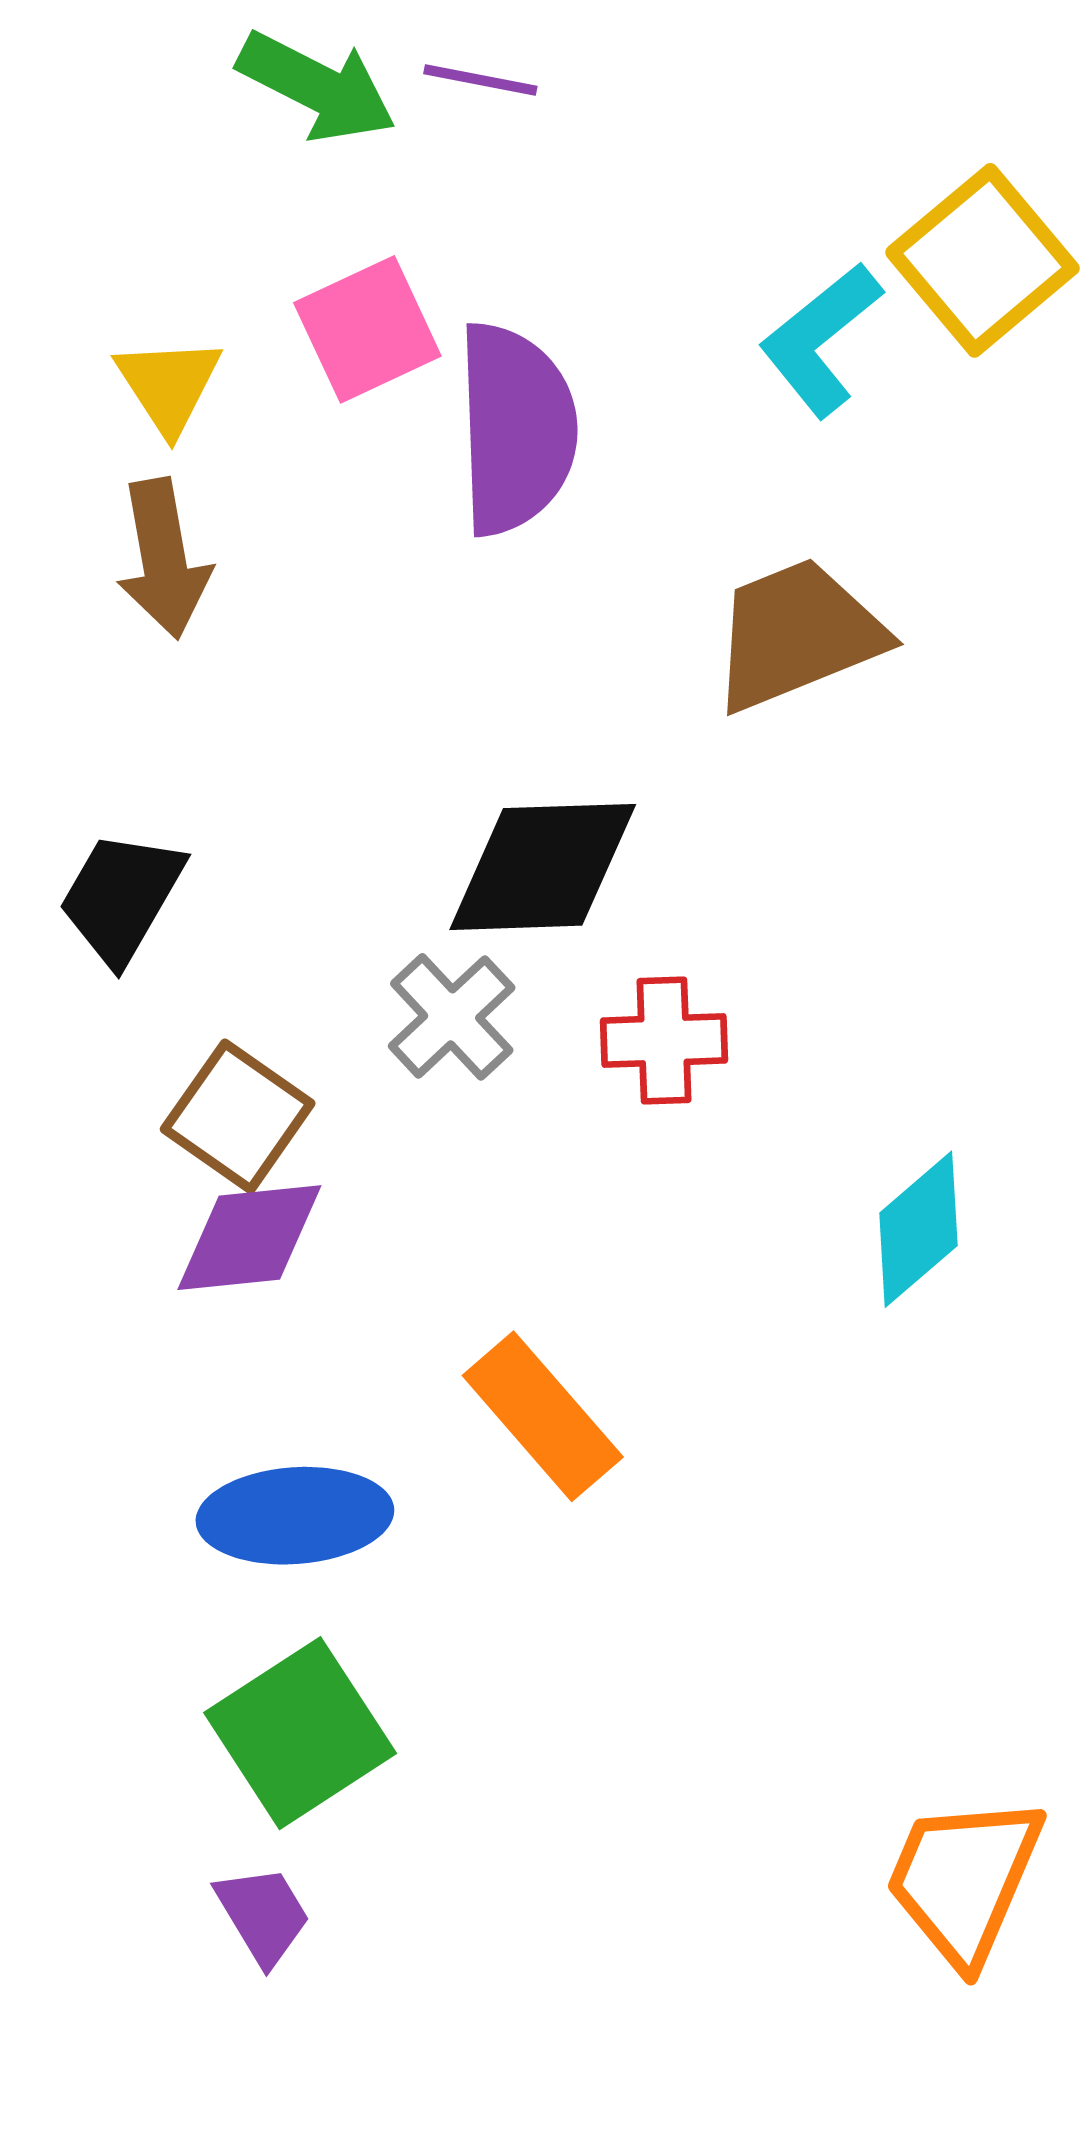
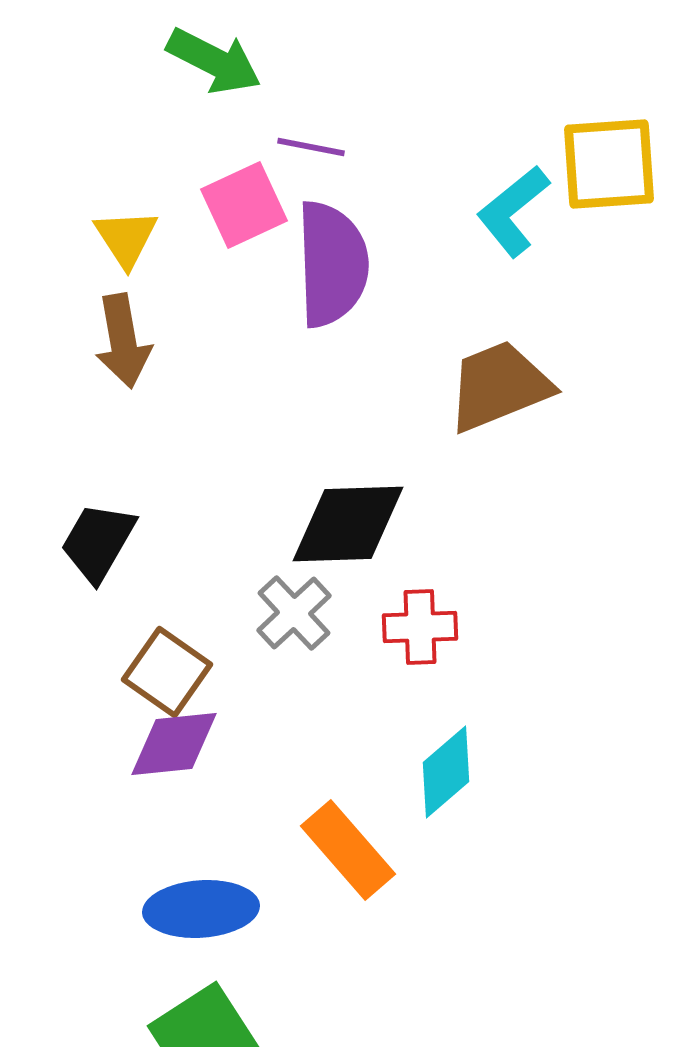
purple line: (480, 80) -> (311, 147), moved
yellow square: (982, 260) -> (609, 164), turned 36
cyan diamond: (918, 1229) -> (446, 772), moved

